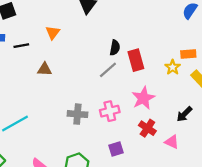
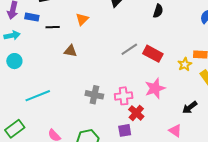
black semicircle: (115, 48) -> (158, 11), moved
red rectangle: (136, 60) -> (153, 54), turned -54
gray line: (108, 70) -> (129, 49), moved
red cross: (147, 128) -> (136, 113), moved

